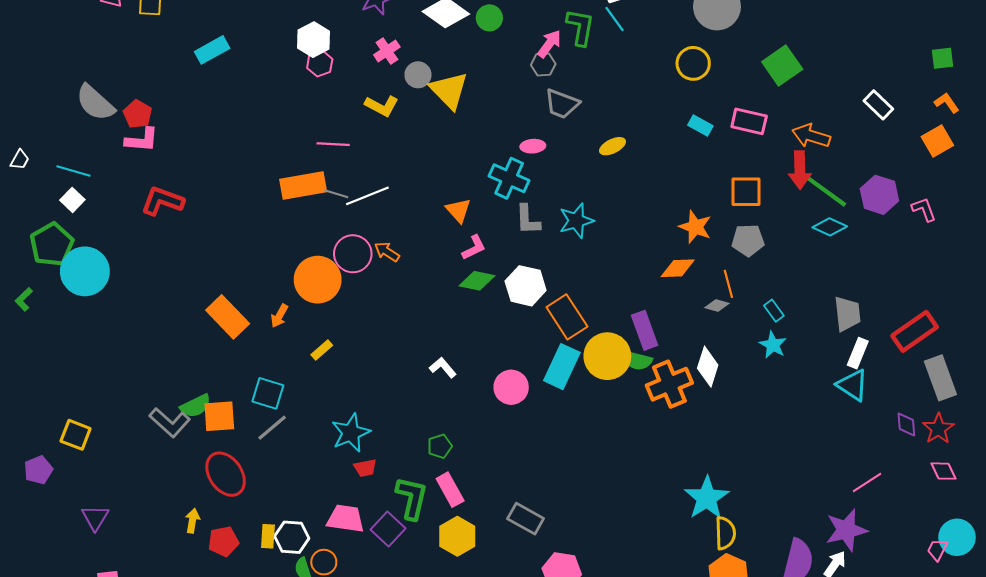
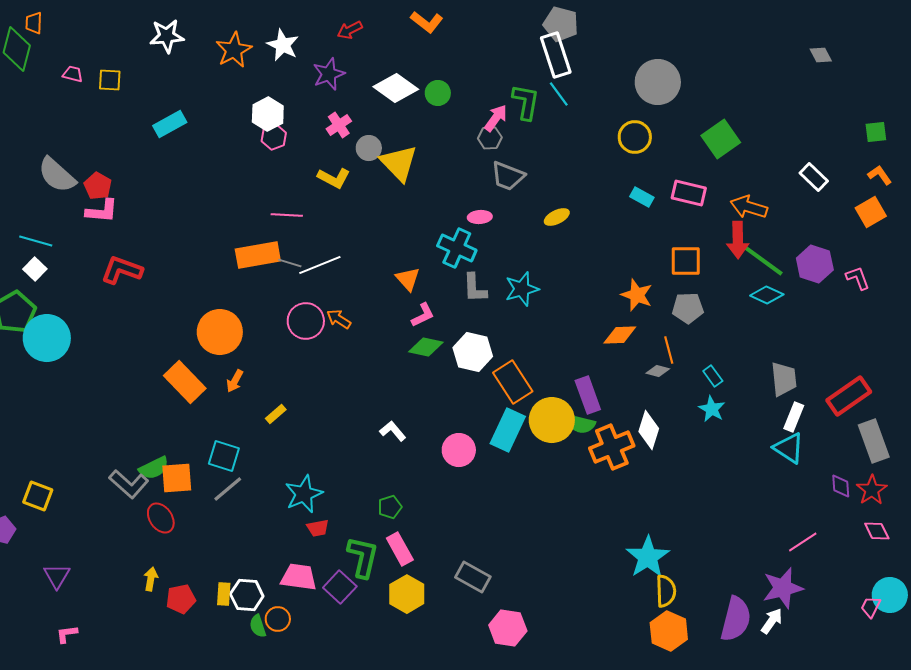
orange circle: (318, 280) -> (220, 332), moved
red ellipse: (226, 474) -> (161, 518), moved, size x0.7

